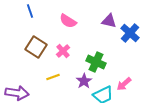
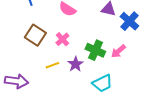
purple star: (84, 81) -> (75, 64), moved
pink arrow: (124, 84) -> (118, 51), moved

